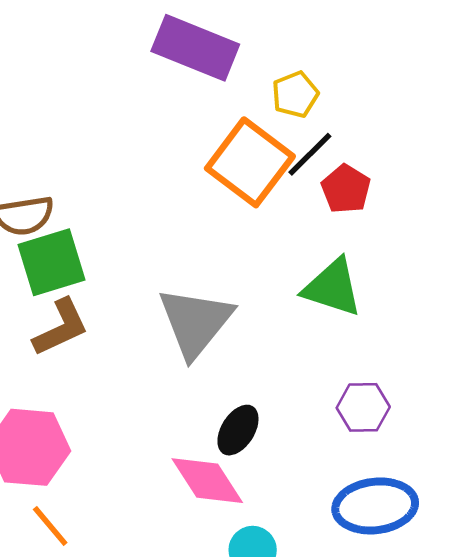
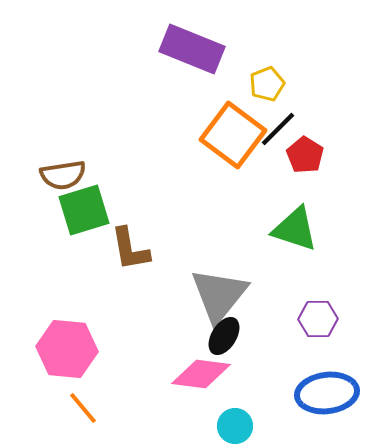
gray triangle: (195, 322) -> (219, 295), moved
brown L-shape: (61, 327) -> (130, 249), moved, turned 105
pink diamond: (207, 481) -> (201, 374), turned -50

